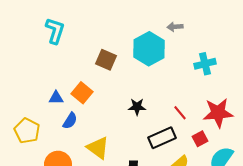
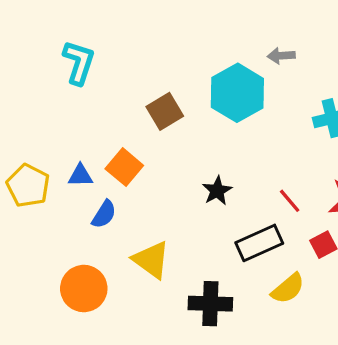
brown square: (106, 60) -> (165, 111), turned 35
black star: (137, 107) -> (217, 191), turned -30
yellow pentagon: (27, 131) -> (28, 186), moved

